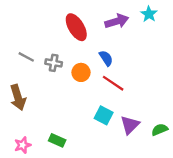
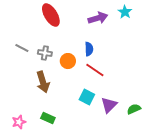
red ellipse: (76, 27) -> (51, 15), moved
blue semicircle: (106, 58) -> (89, 49), turned 32
brown arrow: (18, 97) -> (43, 82), moved

